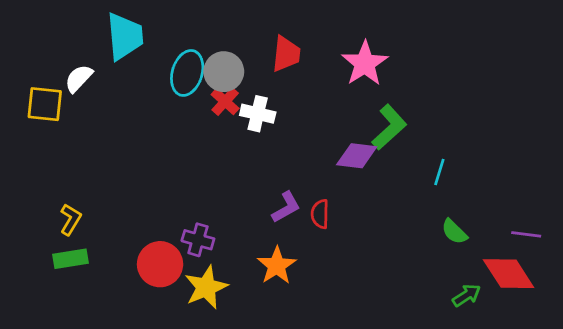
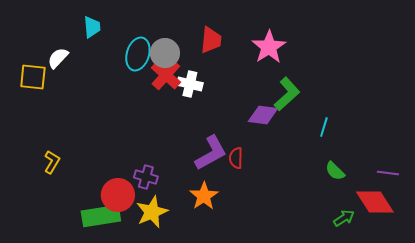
cyan trapezoid: (125, 36) -> (92, 27), size x0.6
red cross: (225, 101) -> (166, 75), size x1.4
purple L-shape: (286, 207) -> (211, 153), size x1.5
green rectangle: (71, 259) -> (101, 216), moved, size x1.5

